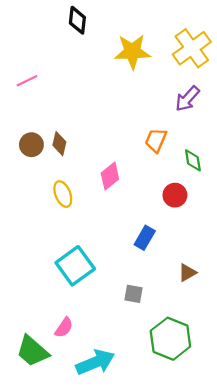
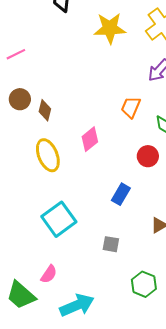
brown circle: (31, 145) -> (20, 99), moved
yellow ellipse: (63, 194) -> (48, 155), size x1.4
green hexagon: (170, 339) -> (144, 284), size x0.7

